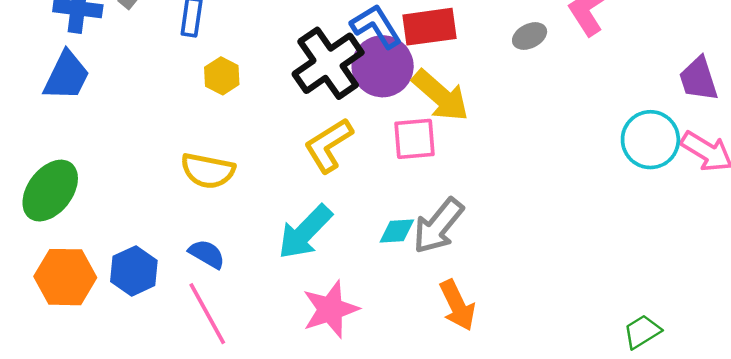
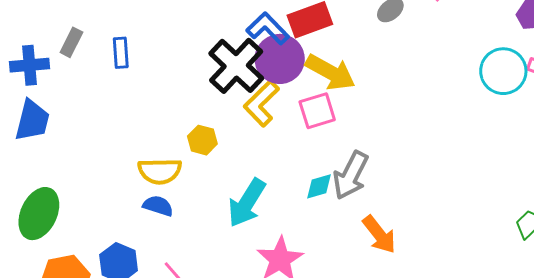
yellow hexagon: (222, 76) -> (202, 140), moved
yellow L-shape: (328, 145) -> (261, 103), moved
blue semicircle: (207, 254) -> (158, 206), moved

